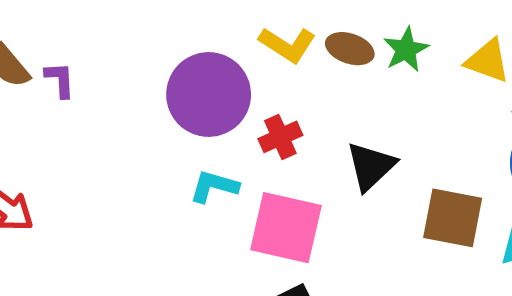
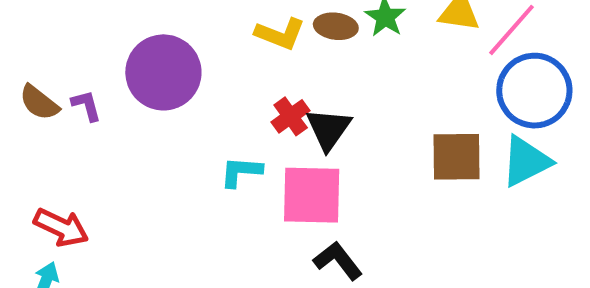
purple circle: (209, 95) -> (163, 72), moved
black triangle: (371, 166) -> (328, 129), moved

